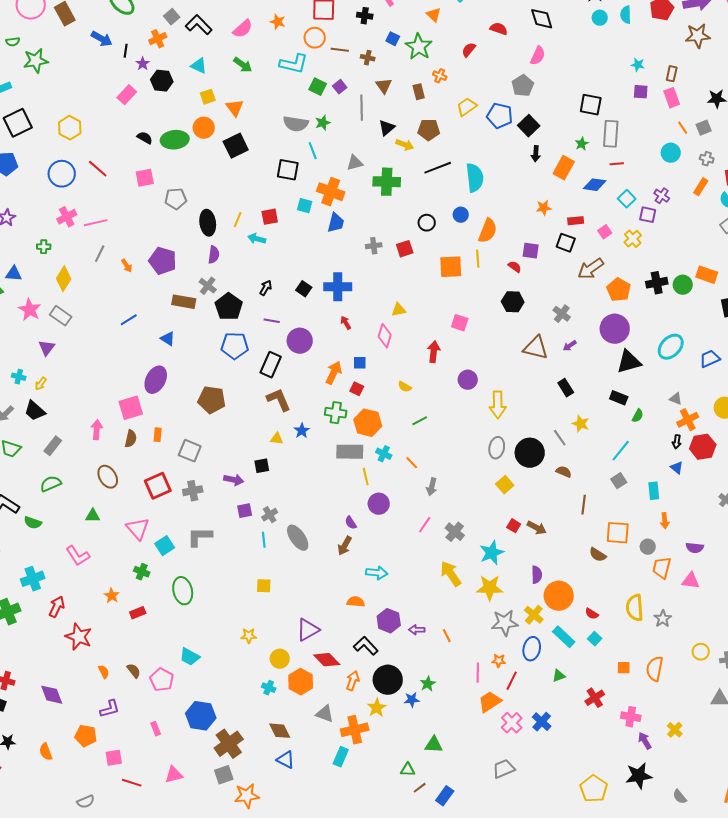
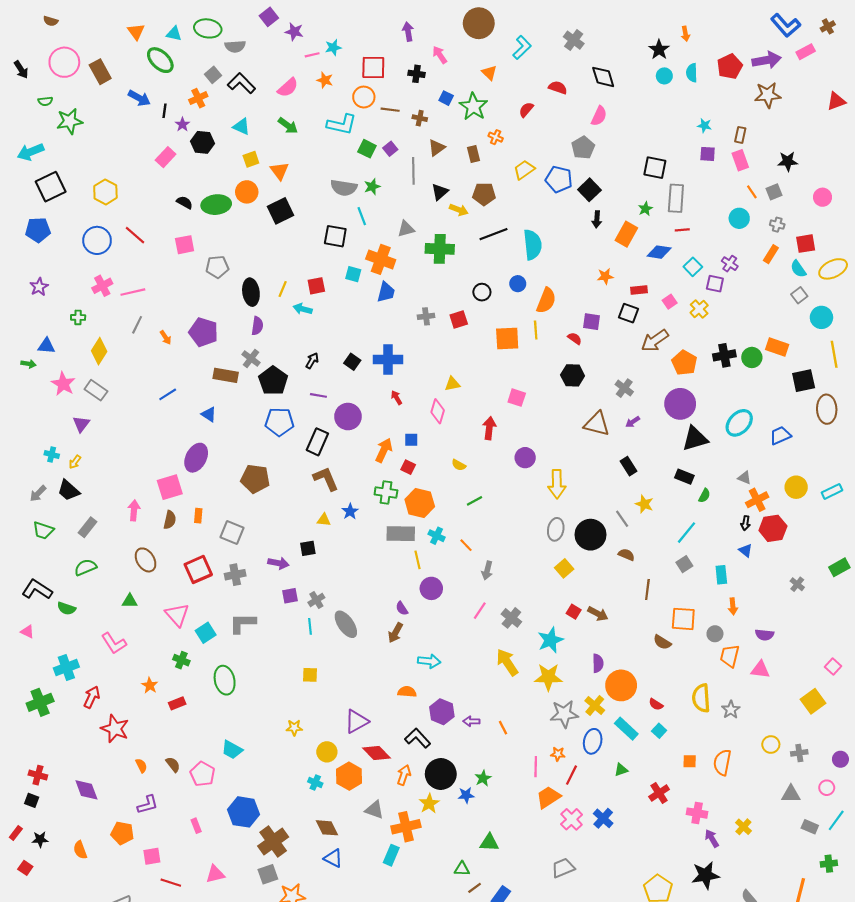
brown triangle: (384, 86) -> (437, 148), turned 30

